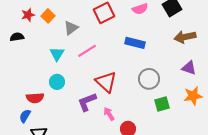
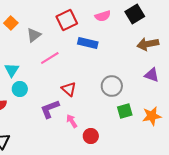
blue rectangle: (135, 43) -> (88, 43), moved
cyan triangle: (57, 54) -> (12, 70), moved
red triangle: (106, 82) -> (69, 89), size x0.7
orange star: (193, 96) -> (152, 116), moved

